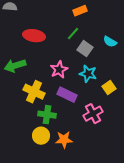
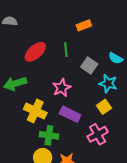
green line: (73, 34) -> (66, 50), moved, turned -48
red ellipse: (34, 36) -> (35, 52), turned -50
cyan star: (88, 74) -> (108, 84), moved
yellow square: (109, 88) -> (104, 107), moved

